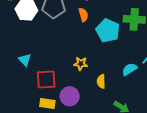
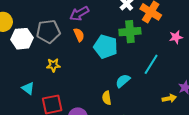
yellow star: (81, 64) -> (53, 65), moved
cyan semicircle: (130, 69) -> (123, 81), moved

